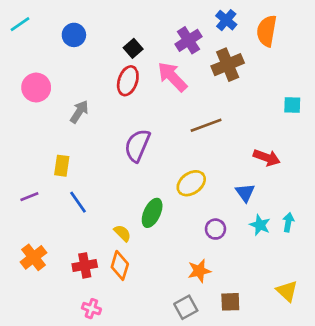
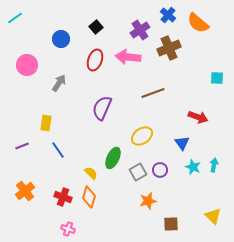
orange semicircle: (267, 31) -> (198, 23), turned -60
blue circle: (74, 35) -> (61, 39), moved
black square: (133, 48) -> (96, 27), moved
pink arrow: (172, 77) -> (128, 57), turned -40
red cross: (85, 265) -> (63, 197), turned 30
gray square: (186, 307) -> (138, 172), moved

